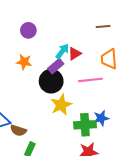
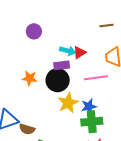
cyan arrow: (62, 51) -> (68, 51), turned 70
orange star: (24, 62) -> (30, 78), moved
purple rectangle: (56, 66) -> (62, 65), turned 35
blue star: (101, 118) -> (89, 106), moved

